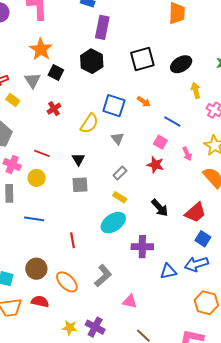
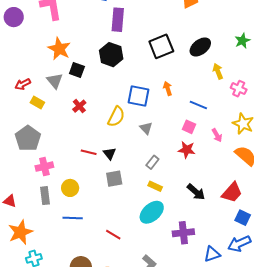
orange arrow: (144, 102) -> (168, 88), turned -136
red line: (42, 153) -> (89, 152), moved
pink cross: (12, 164) -> (44, 167), turned -30
yellow circle: (37, 178) -> (70, 188), moved
red line: (73, 240) -> (113, 235), turned -42

